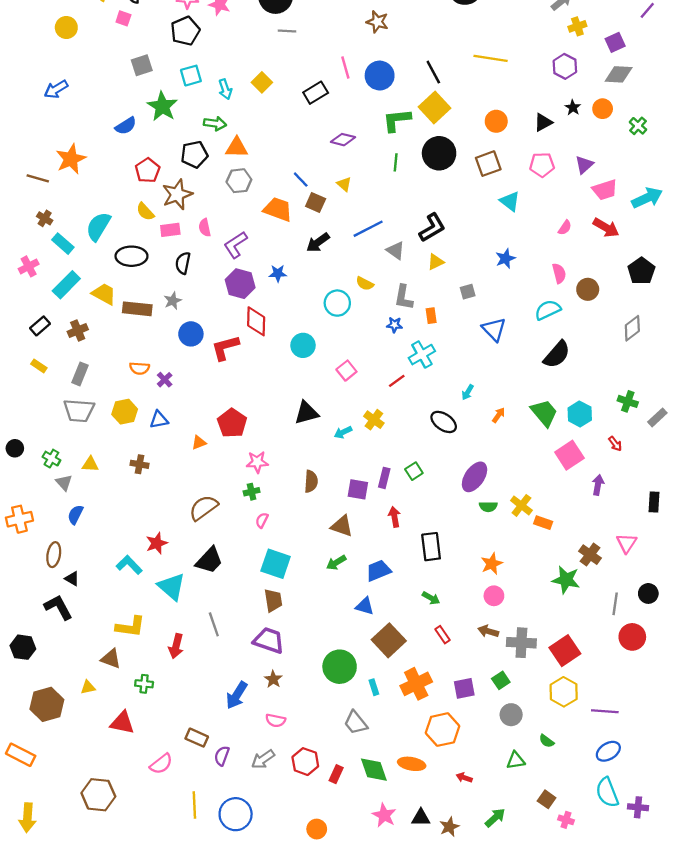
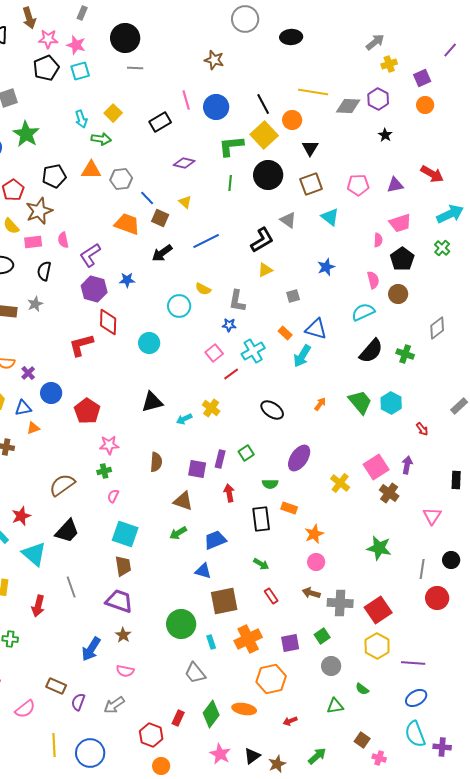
gray diamond: (619, 74) -> (348, 106), moved
cyan square: (191, 76) -> (80, 71), moved
orange circle: (603, 109) -> (425, 105), moved
orange circle: (496, 121) -> (292, 120), moved
black triangle: (543, 122) -> (310, 148), moved, turned -30
green arrow: (215, 124) -> (101, 139), moved
green cross: (638, 126) -> (442, 248), moved
purple triangle: (584, 165) -> (395, 185), turned 30
gray hexagon: (239, 181) -> (121, 179), moved
pink trapezoid: (605, 190) -> (400, 223), moved
pink semicircle: (565, 228) -> (378, 240), turned -32
red arrow: (606, 228) -> (432, 174), moved
gray triangle: (396, 250) -> (288, 220), moved
black pentagon: (641, 271) -> (402, 259), moved
orange rectangle: (431, 316) -> (285, 333), moved, turned -40
blue triangle: (494, 329) -> (316, 329), turned -30
blue circle: (191, 334) -> (51, 393), moved
pink square: (346, 371) -> (214, 353), moved
cyan arrow: (468, 392) -> (302, 356), moved, size x1.6
green cross: (628, 401) -> (405, 354), moved
orange triangle: (199, 443) -> (33, 428), moved
pink square: (569, 455) -> (376, 467), moved
green semicircle: (488, 507) -> (270, 484), moved
orange rectangle: (543, 523) -> (289, 508), moved
brown cross: (590, 555) -> (389, 493), moved
brown square: (389, 640) -> (224, 601), turned 32
red hexagon: (305, 762) -> (151, 735), moved
green diamond: (374, 770) -> (211, 714), turned 56
red arrow: (464, 778) -> (290, 721), turned -40
black triangle: (421, 818) -> (252, 756), turned -36

